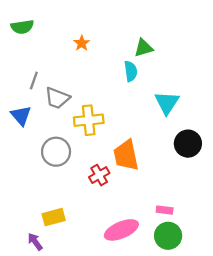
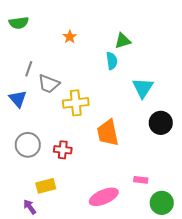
gray circle: (56, 152) -> (28, 145), moved
red cross: (99, 175) -> (63, 150), moved, turned 36
green circle: (168, 236) -> (162, 203), moved

